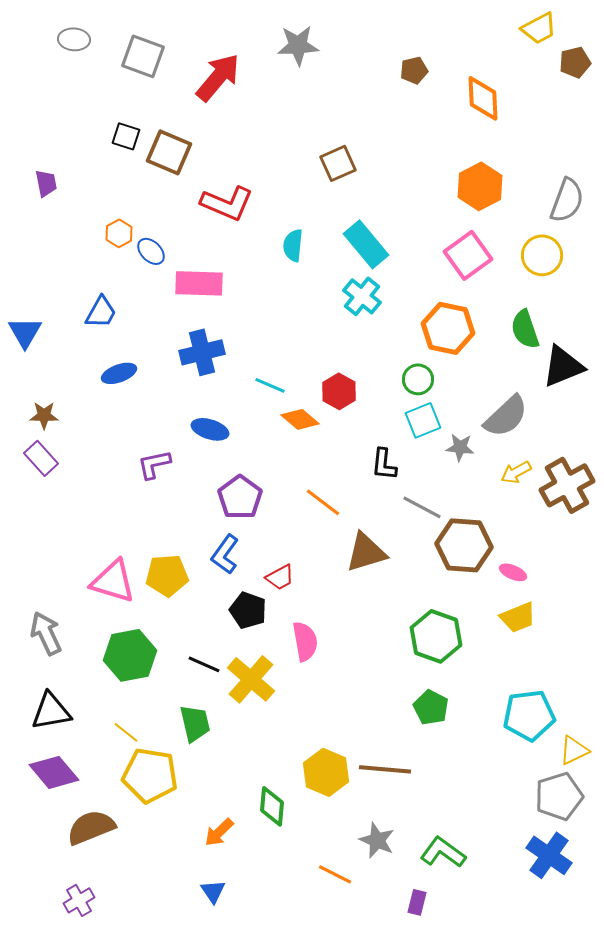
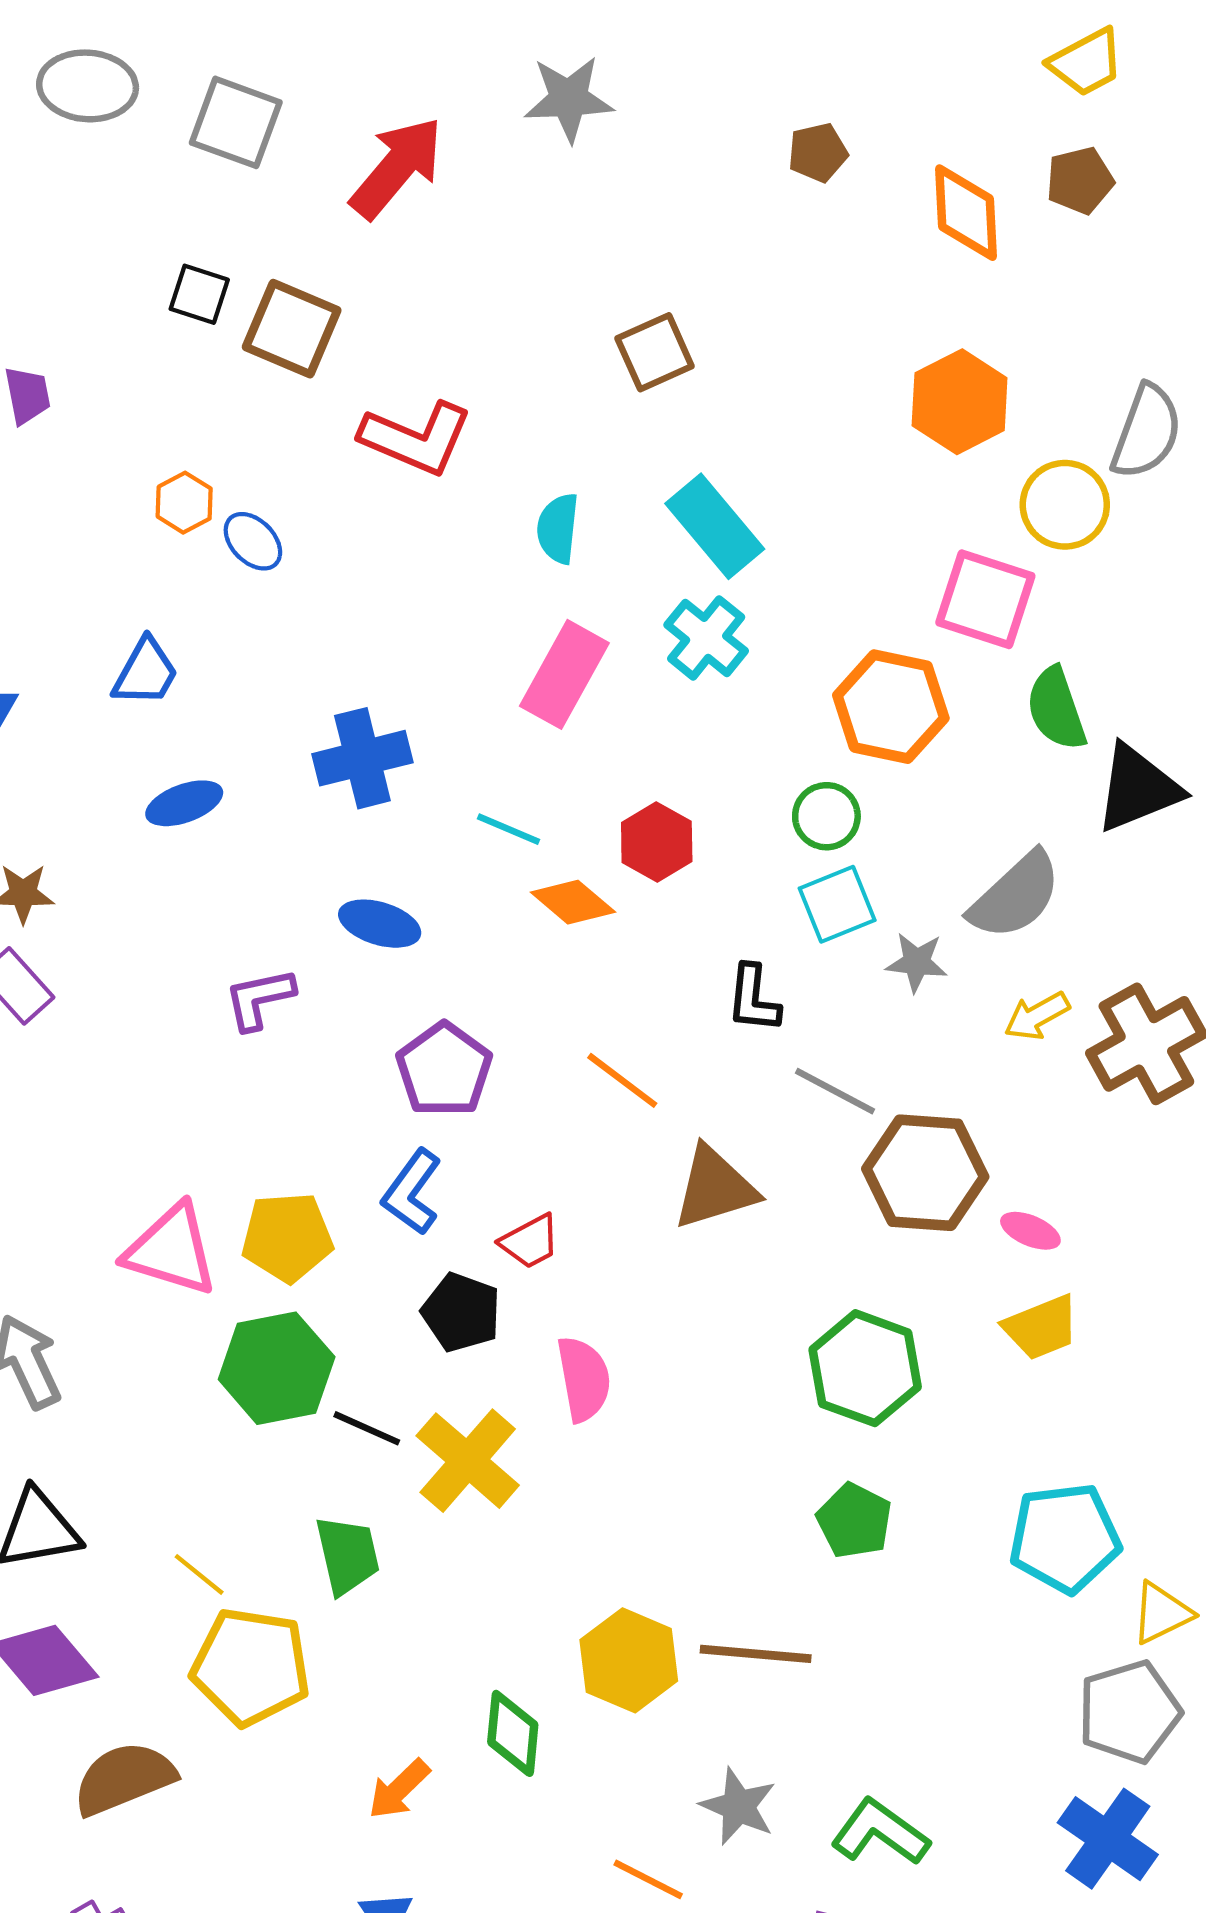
gray ellipse: (74, 39) -> (88, 86), size x1.4
brown pentagon: (575, 62) -> (1080, 180), moved
pink square: (468, 255) -> (985, 599), moved, turned -36
yellow circle: (542, 255) -> (1065, 505), moved
pink rectangle: (199, 283) -> (564, 674), moved, turned -63
green hexagon: (130, 655) -> (277, 1368), moved

